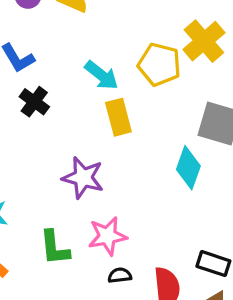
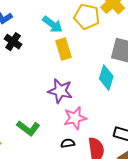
purple star: (83, 178) -> (60, 91), moved
pink star: (107, 236) -> (75, 118), moved
green L-shape: (55, 248) -> (28, 128), turned -45

